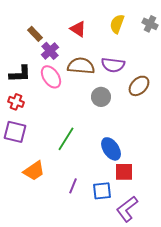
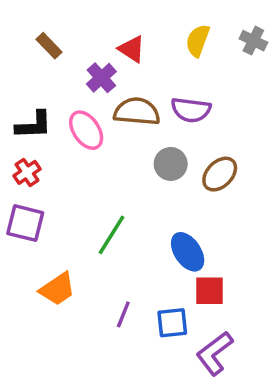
brown rectangle: (35, 34) -> (49, 46), moved
purple cross: (50, 51) -> (101, 78), moved
brown ellipse: (139, 86) -> (220, 174), moved
red cross: (16, 102) -> (27, 172), turned 35

